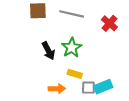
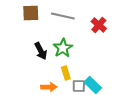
yellow rectangle: (75, 74) -> (66, 73), turned 56
cyan rectangle: (103, 87) -> (93, 85), turned 66

